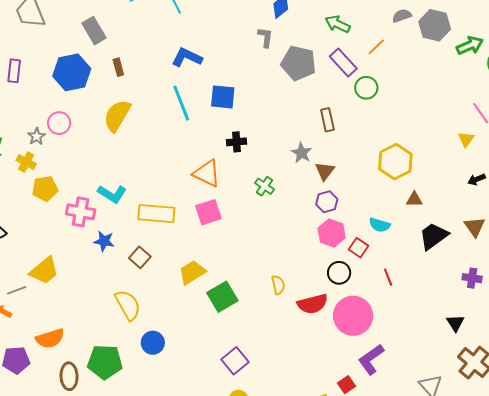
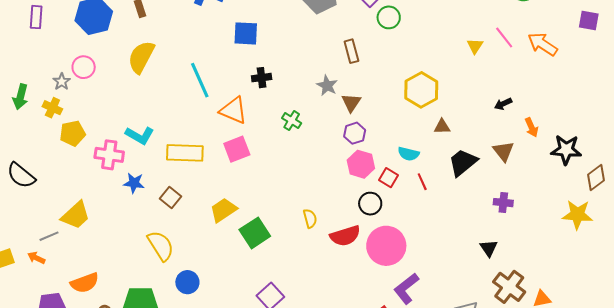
cyan line: (181, 103) -> (200, 80), moved
yellow triangle: (466, 139) -> (475, 46), moved
red line: (388, 277) -> (422, 182), moved

